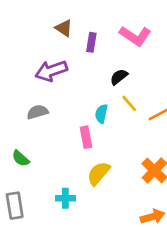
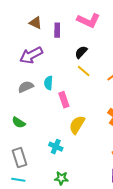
yellow line: (129, 103) -> (84, 71), moved
cyan semicircle: (101, 114) -> (48, 83), moved
cyan cross: (65, 198) -> (56, 147), turned 32

